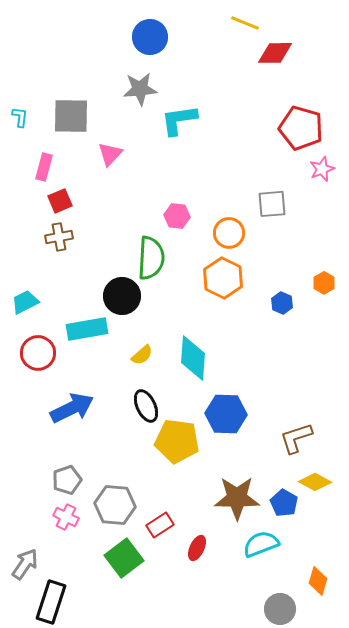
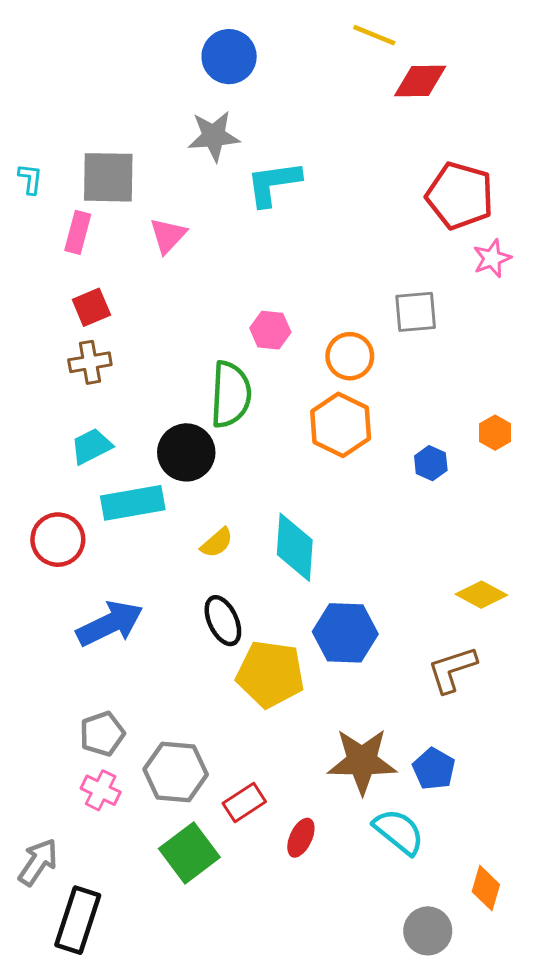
pink rectangle: (44, 167) -> (78, 232), moved
cyan trapezoid: (25, 302) -> (91, 446), moved
yellow diamond: (315, 482) -> (481, 595), moved
cyan semicircle: (261, 544) -> (399, 832), turned 60

